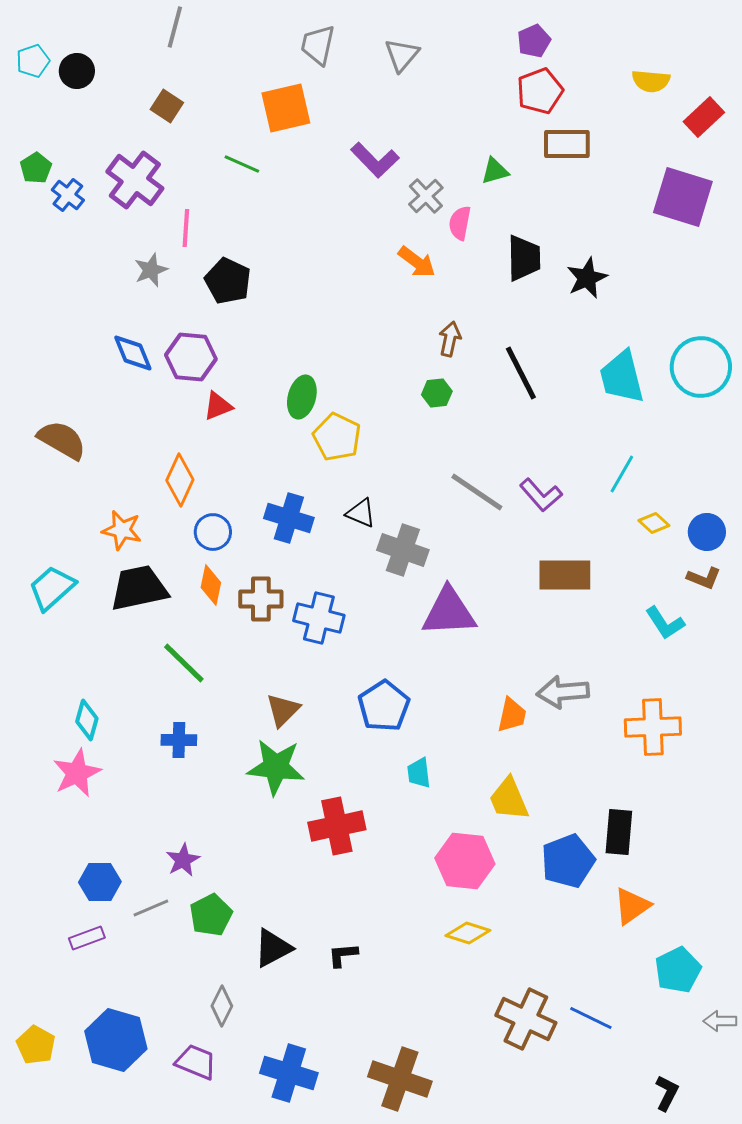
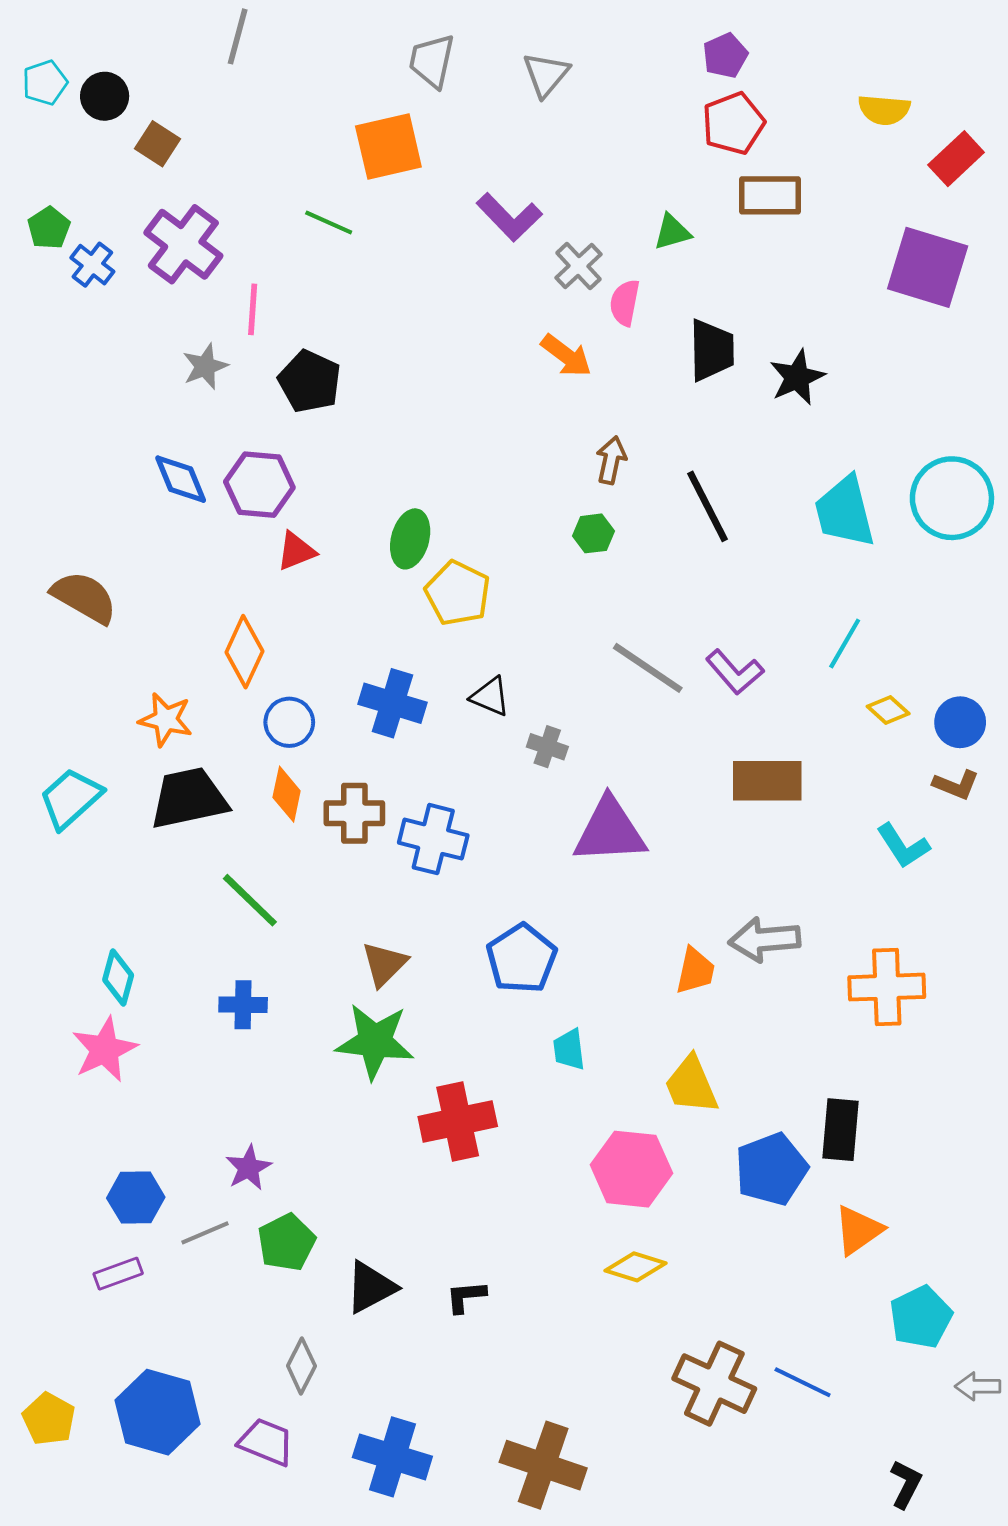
brown square: (167, 106) -> (158, 144), moved
gray cross: (403, 550) -> (547, 747), size x0.6

